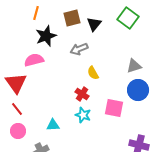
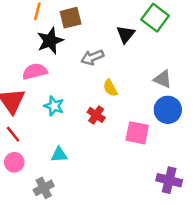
brown square: (72, 18) -> (71, 18), moved
black triangle: (94, 24) -> (126, 34), moved
gray triangle: (134, 66) -> (163, 79), turned 42
cyan star: (83, 115) -> (54, 106), moved

